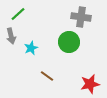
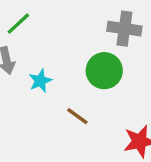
brown line: (47, 76) -> (77, 116), moved

